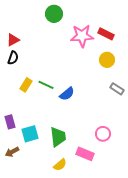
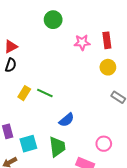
red rectangle: (106, 34) -> (107, 40), turned 56
pink star: (82, 36) -> (82, 42), size x0.7
blue semicircle: (67, 94) -> (67, 120), moved

